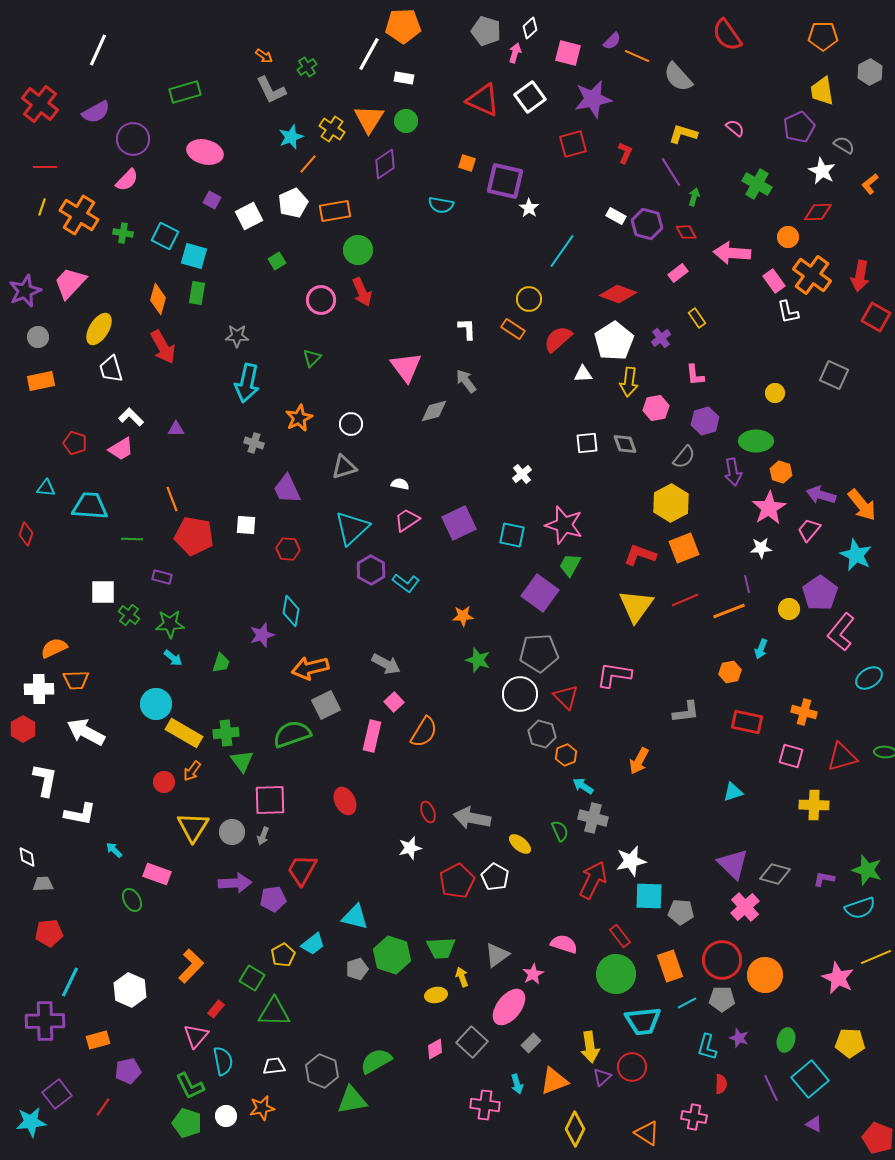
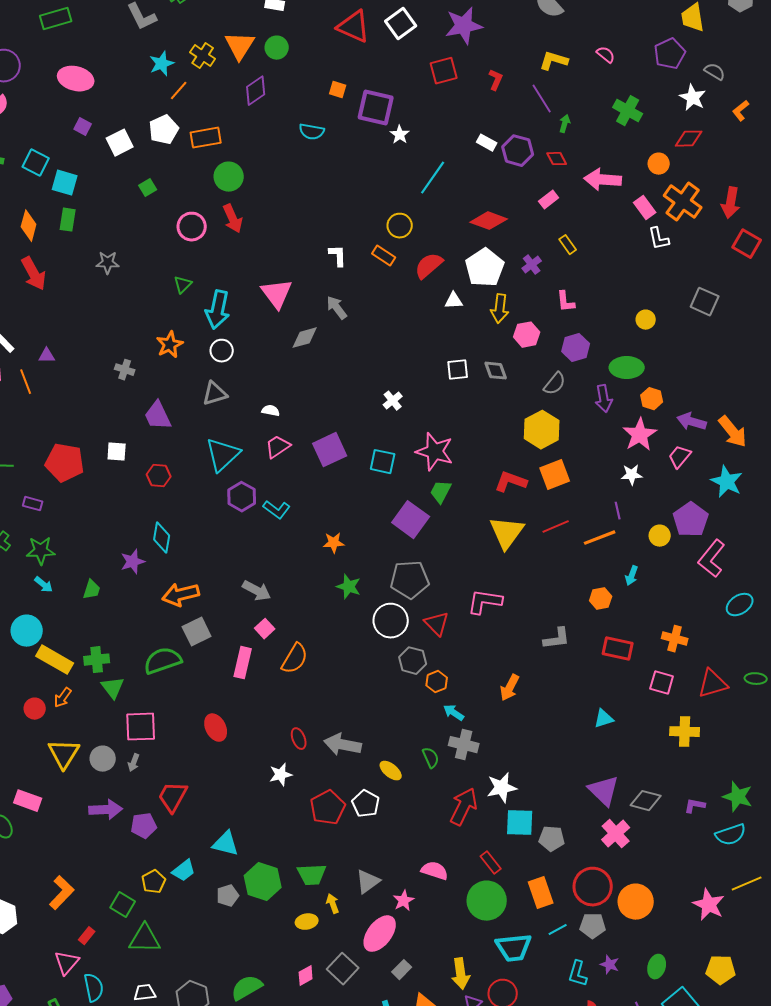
cyan arrow: (247, 383) -> (218, 310), moved
orange line: (172, 499) -> (26, 382), moved

